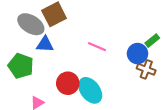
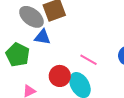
pink line: (97, 47) -> (89, 60), moved

